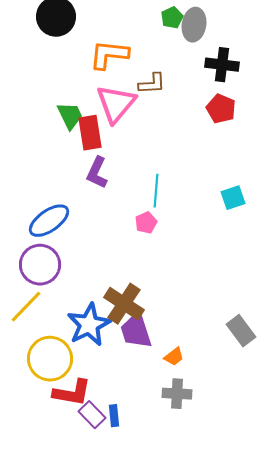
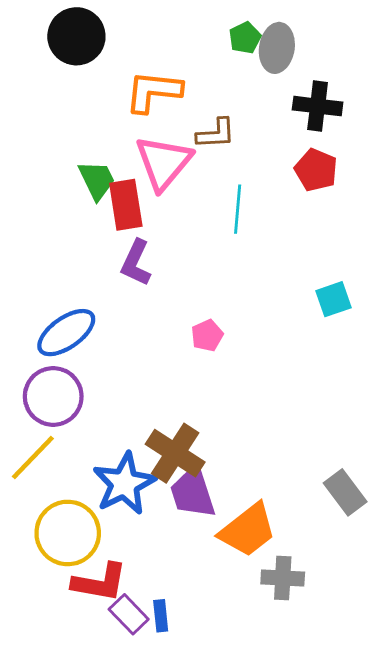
cyan line: (156, 191) -> (238, 209), moved
orange trapezoid: (174, 357) -> (248, 530), size x2.0
gray cross: (177, 394) -> (283, 578), moved

